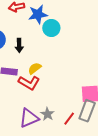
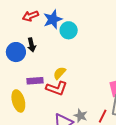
black arrow: (19, 45) -> (31, 45), moved

